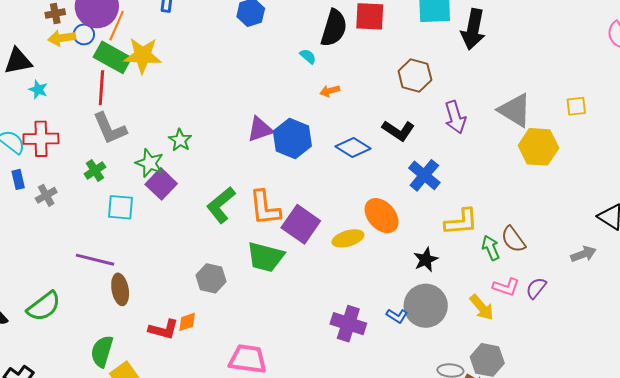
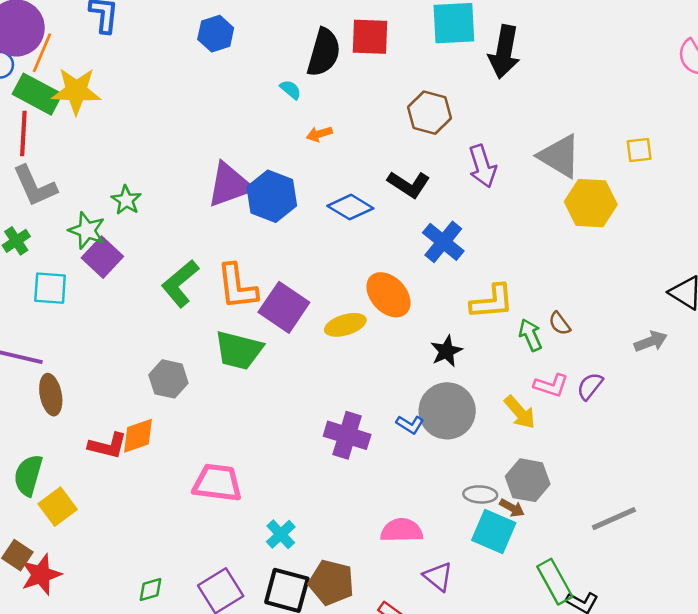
purple triangle: (260, 129) -> (230, 185), size x1.4
brown semicircle: (513, 239) -> (560, 324), size x0.7
orange diamond: (187, 322) -> (138, 436), size x1.4

